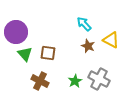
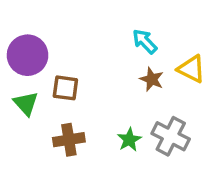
brown square: (48, 53) -> (65, 88), moved
green triangle: (25, 54) -> (26, 103), moved
brown cross: (40, 81) -> (69, 140), turned -36

